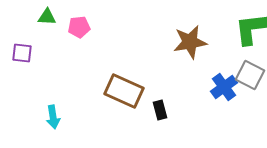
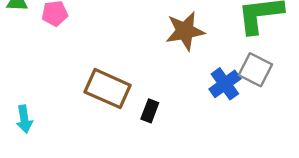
black rectangle: (160, 110) -> (150, 111), turned 36

